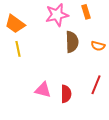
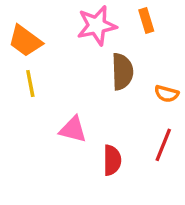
orange semicircle: (98, 46) -> (167, 94), moved
pink triangle: (43, 90) -> (73, 130), moved

